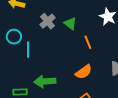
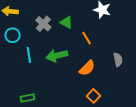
cyan circle: (14, 37) -> (13, 35), moved
green arrow: (45, 81) -> (57, 56), moved

